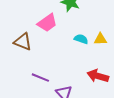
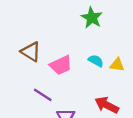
pink trapezoid: (47, 23) -> (61, 65), moved

